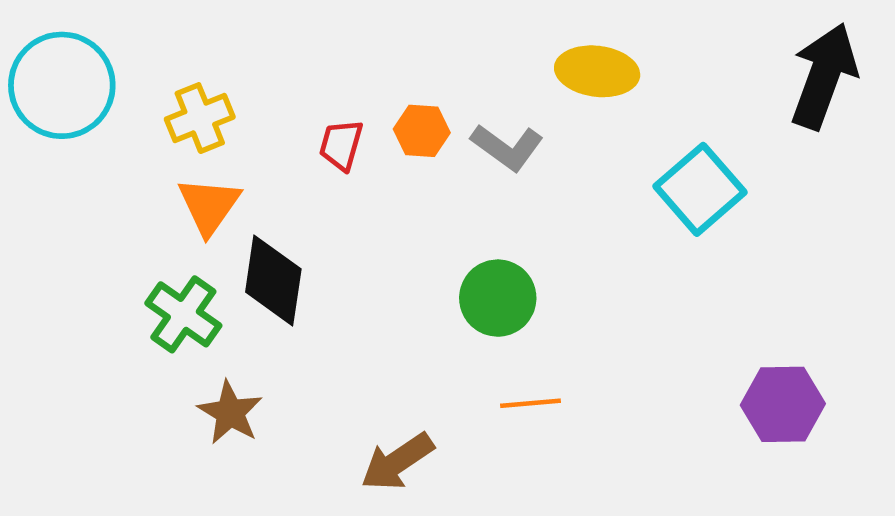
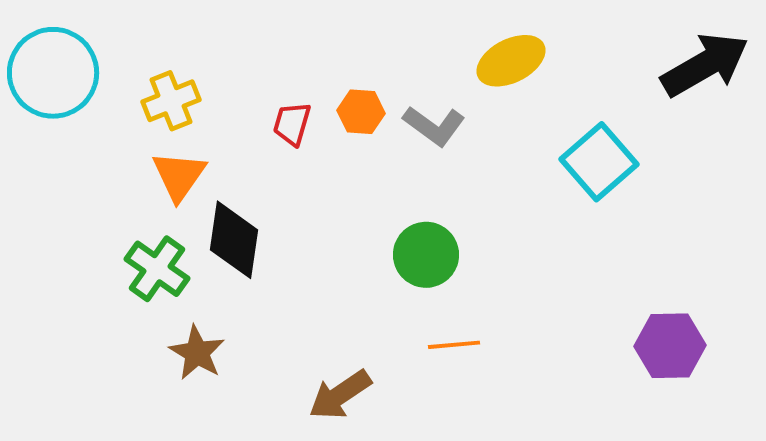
yellow ellipse: (597, 71) -> (511, 61), turned -34
black arrow: (824, 76) -> (705, 65), turned 40

